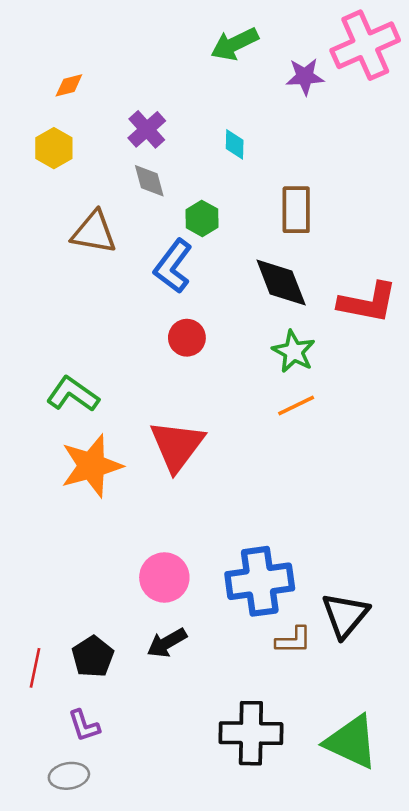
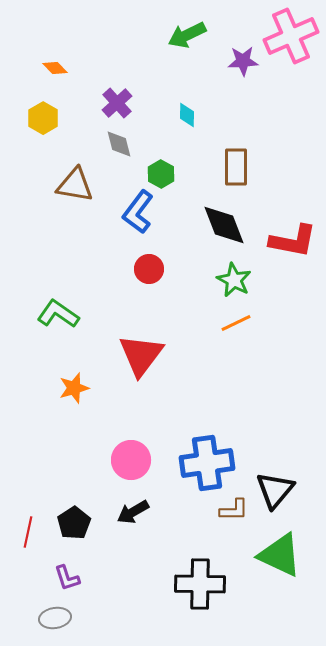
orange diamond: (69, 85) -> (55, 68), turned 60
orange star: (92, 466) -> (74, 388), moved, size x0.6
green triangle: (351, 742) -> (280, 555), moved

